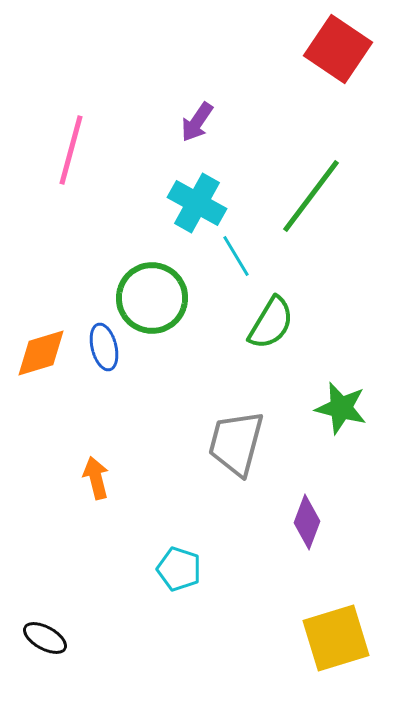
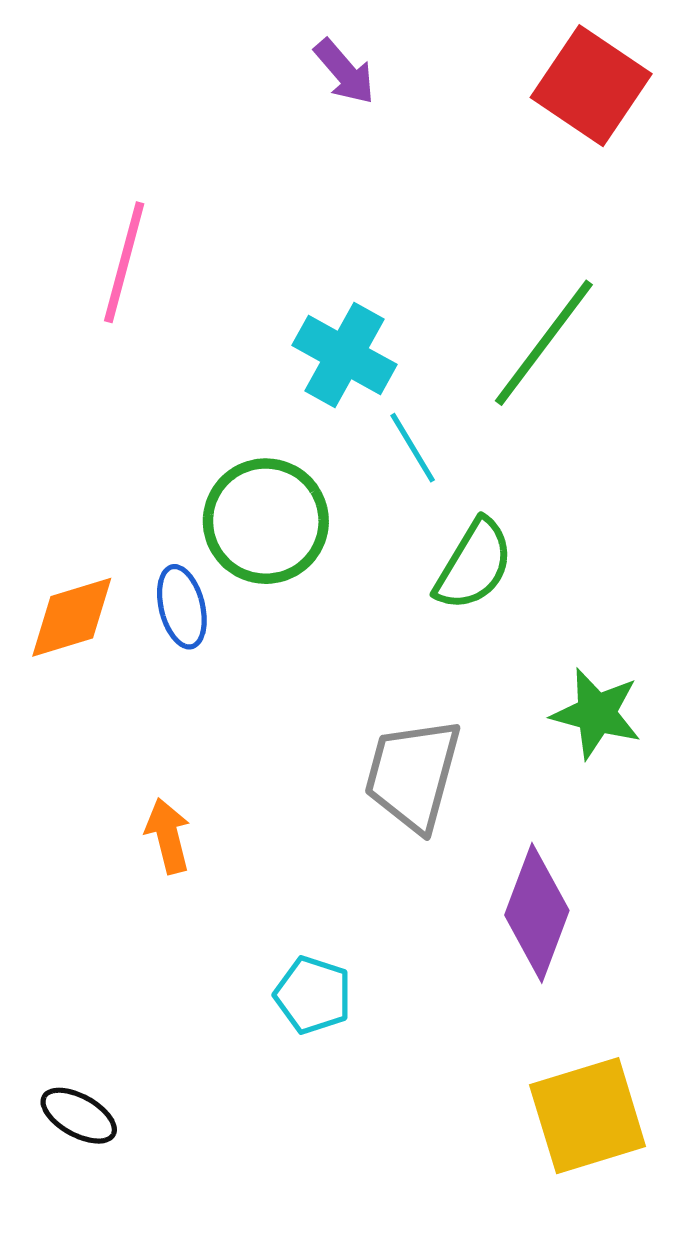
purple arrow: (197, 122) -> (345, 72), moved, turned -75
purple diamond: (307, 522) -> (537, 913), size x1.4

